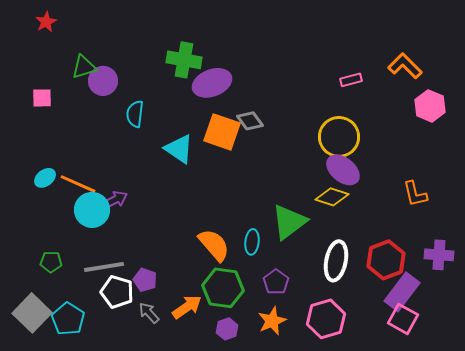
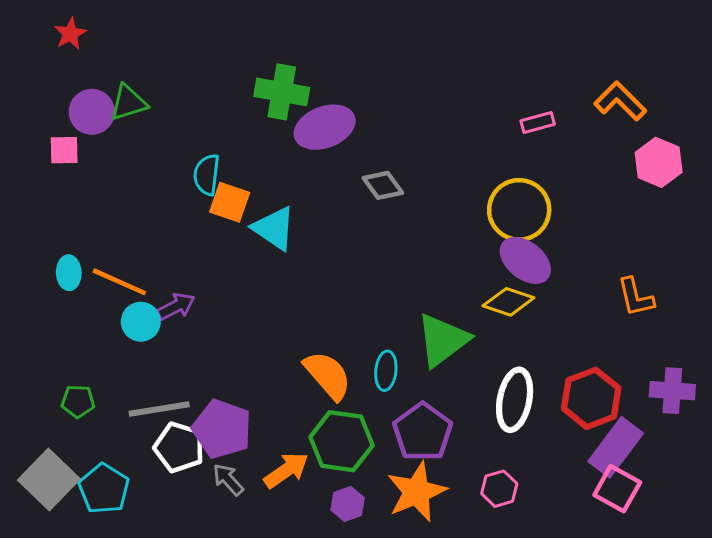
purple circle: (103, 81) -> (92, 112), moved
orange square: (222, 132) -> (230, 202), moved, size x0.7
cyan ellipse: (45, 178) -> (69, 273), turned -55
cyan circle: (92, 210) -> (141, 322), size x0.7
purple pentagon: (145, 280) -> (222, 429), size x1.6
purple pentagon: (276, 282) -> (423, 432), size x1.5
pink hexagon: (326, 319) -> (499, 489), size x0.6
orange star: (272, 321) -> (417, 492), size x1.4

